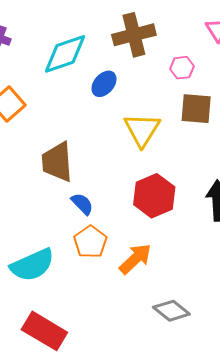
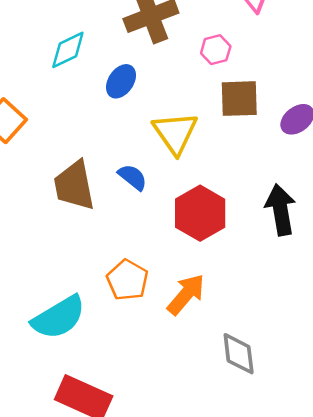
cyan diamond: (65, 54) -> (68, 50), size x0.7
blue semicircle: (82, 204) -> (133, 177), moved
gray diamond: (171, 311) -> (239, 354), turned 51

